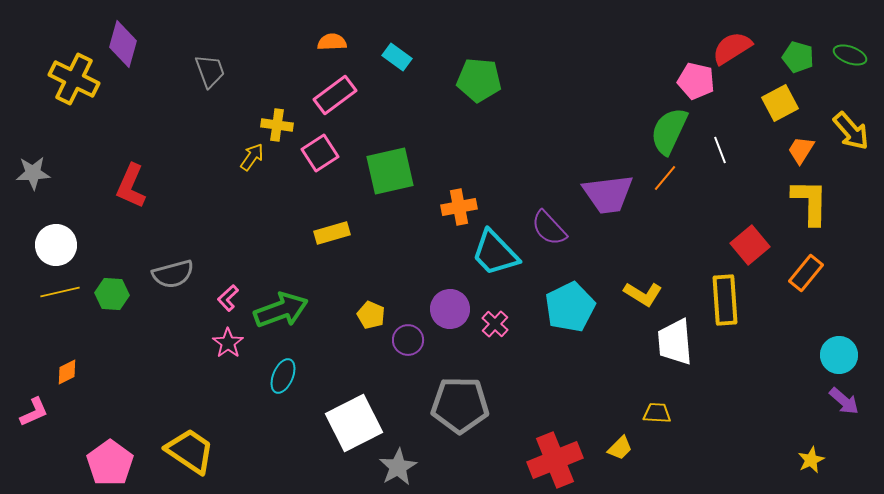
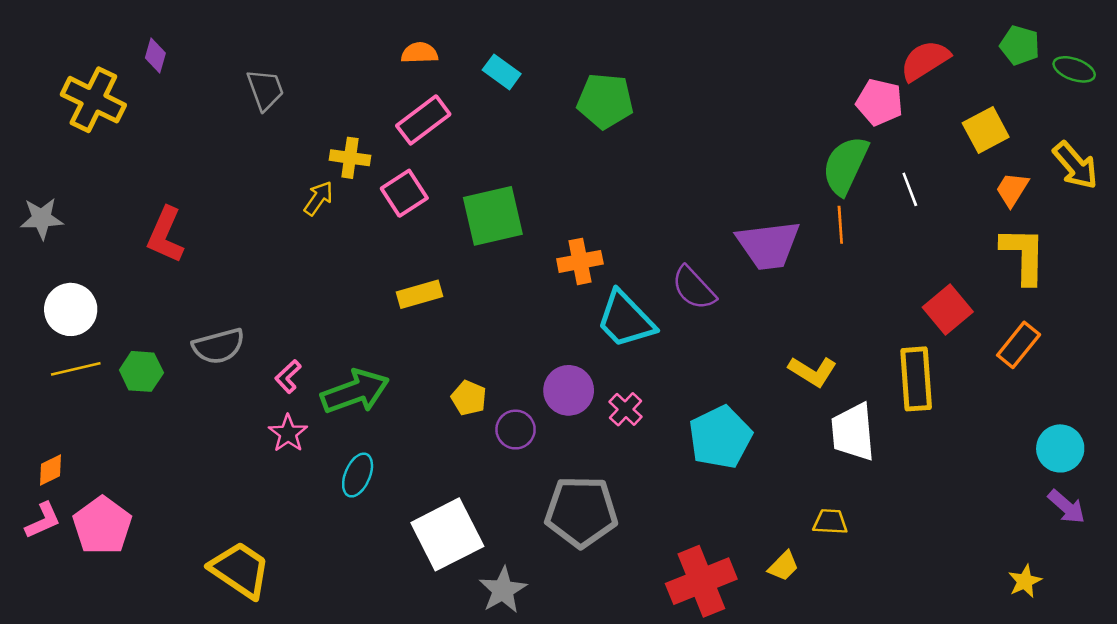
purple diamond: (123, 44) -> (155, 55), size x0.6
green pentagon: (798, 57) -> (1020, 45), moved
orange line: (665, 178) -> (840, 225), turned -44
cyan pentagon: (570, 307) -> (720, 437), moved
orange diamond: (67, 372) -> (50, 470), moved
pink pentagon: (110, 463) -> (102, 526), moved

